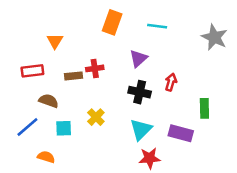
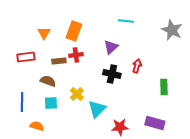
orange rectangle: (112, 22) -> (74, 31), moved
brown semicircle: (49, 101) -> (48, 81), moved
blue line: (27, 127) -> (22, 102), turned -48
cyan triangle: (141, 130) -> (97, 109), moved
purple rectangle: (181, 133) -> (155, 123), moved

